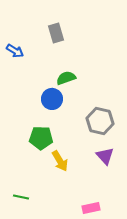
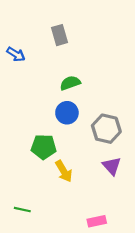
blue circle: (52, 99) -> (67, 113), moved

